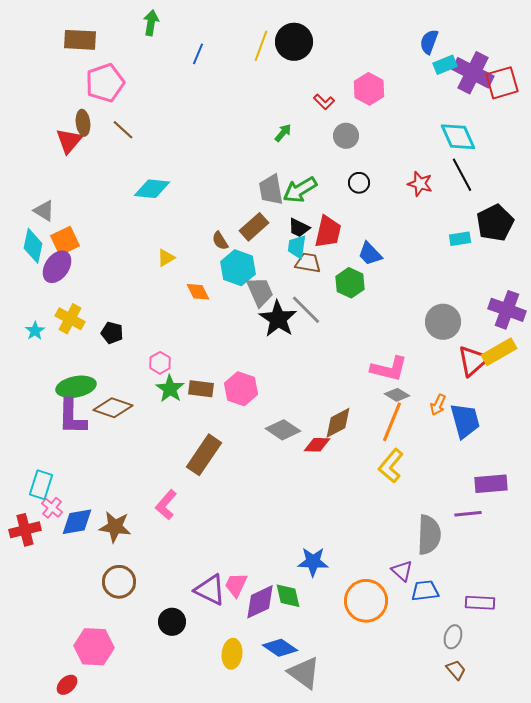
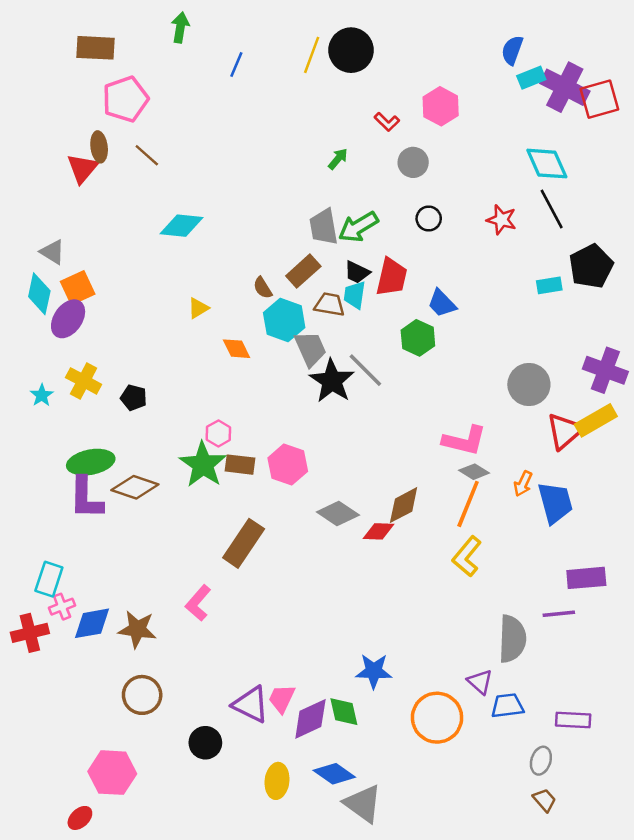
brown trapezoid: (308, 263) -> (330, 304), moved
pink hexagon: (160, 363) -> (218, 433), moved
green star: (170, 389) -> (203, 465), size x1.4
pink cross: (52, 508) -> (62, 607), turned 30

